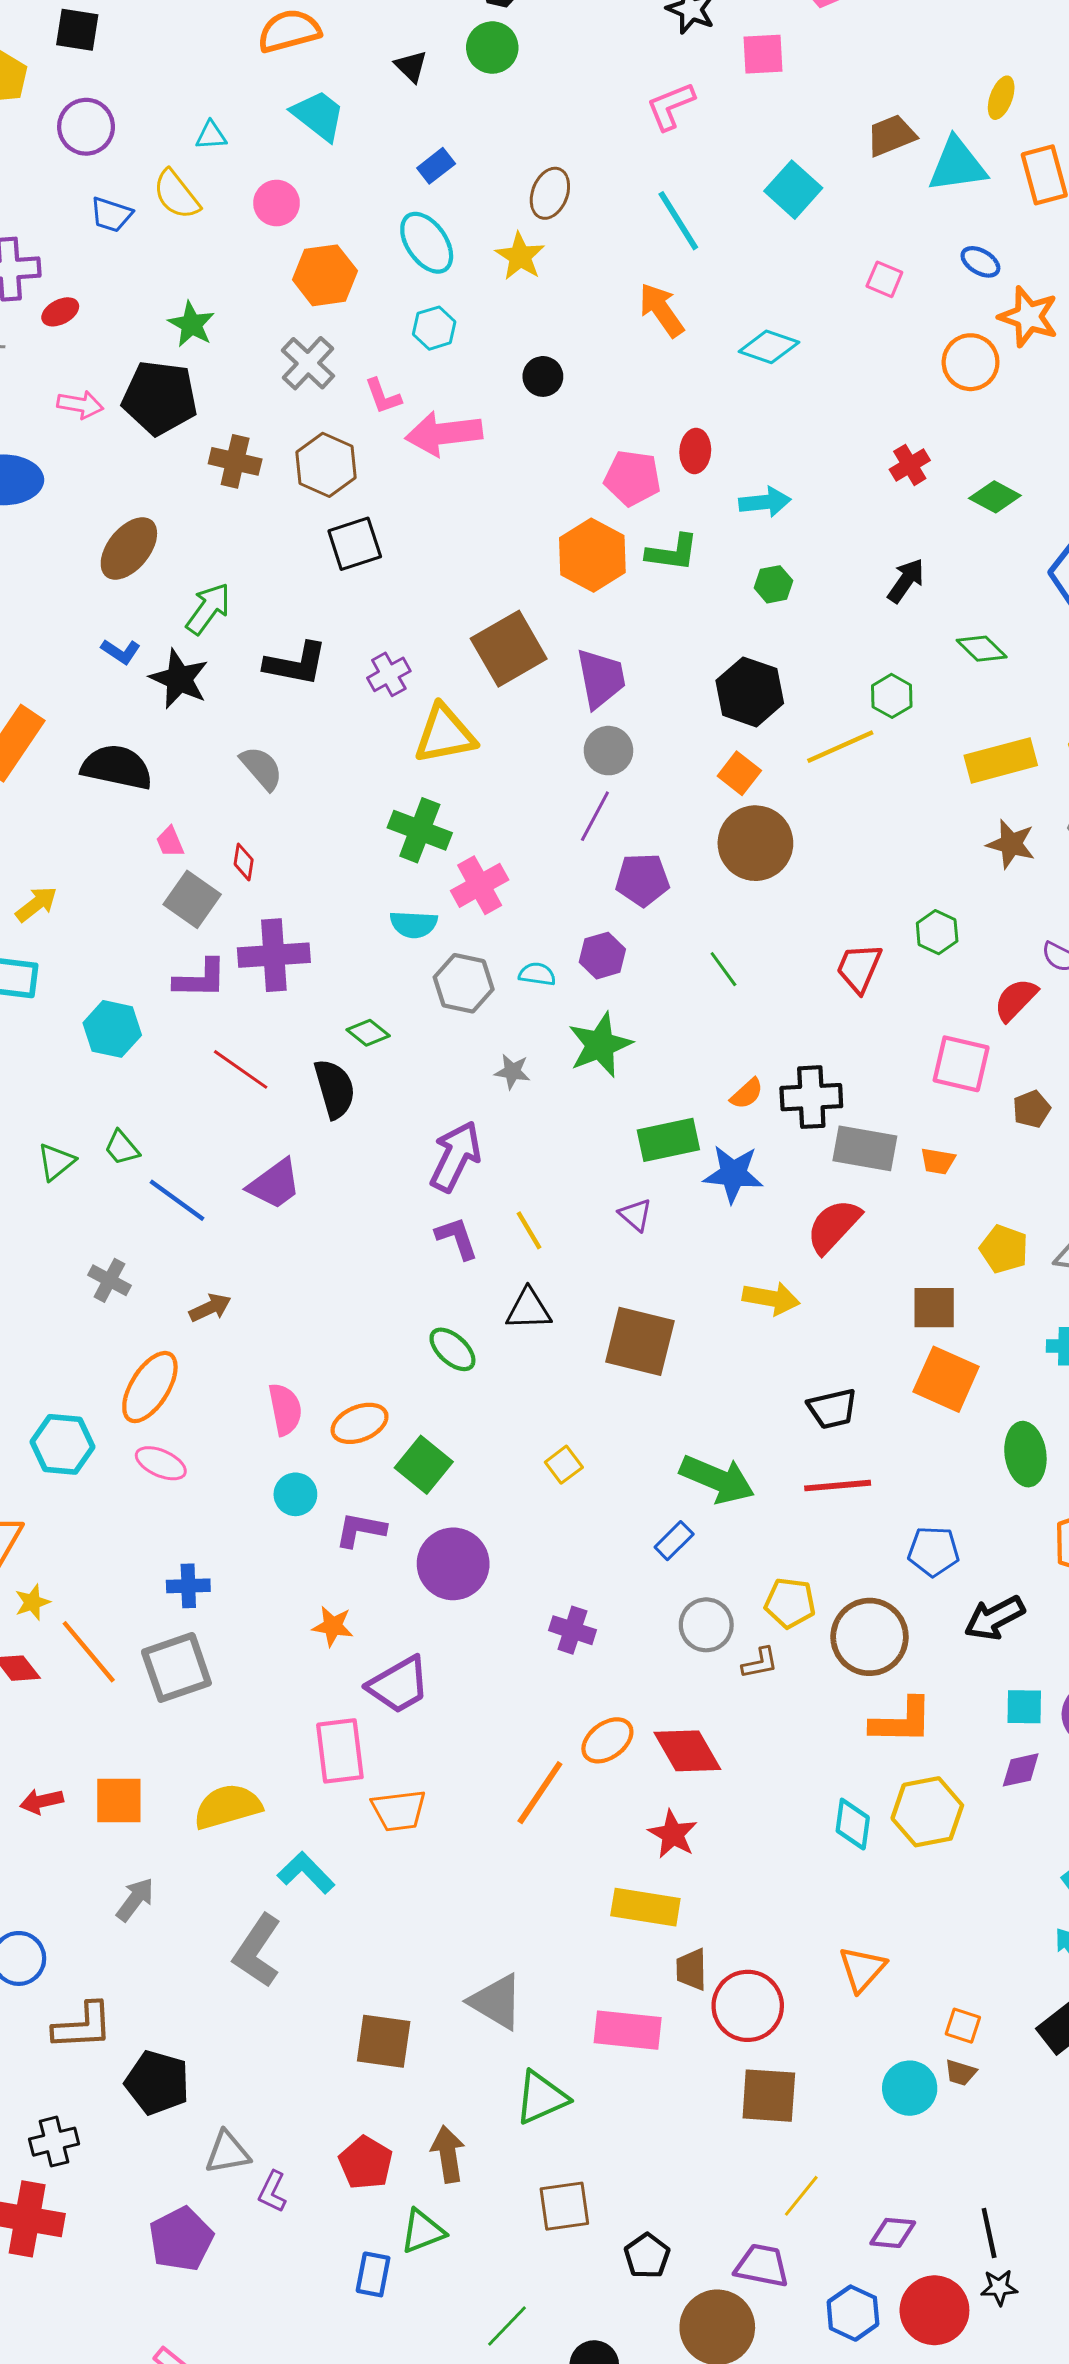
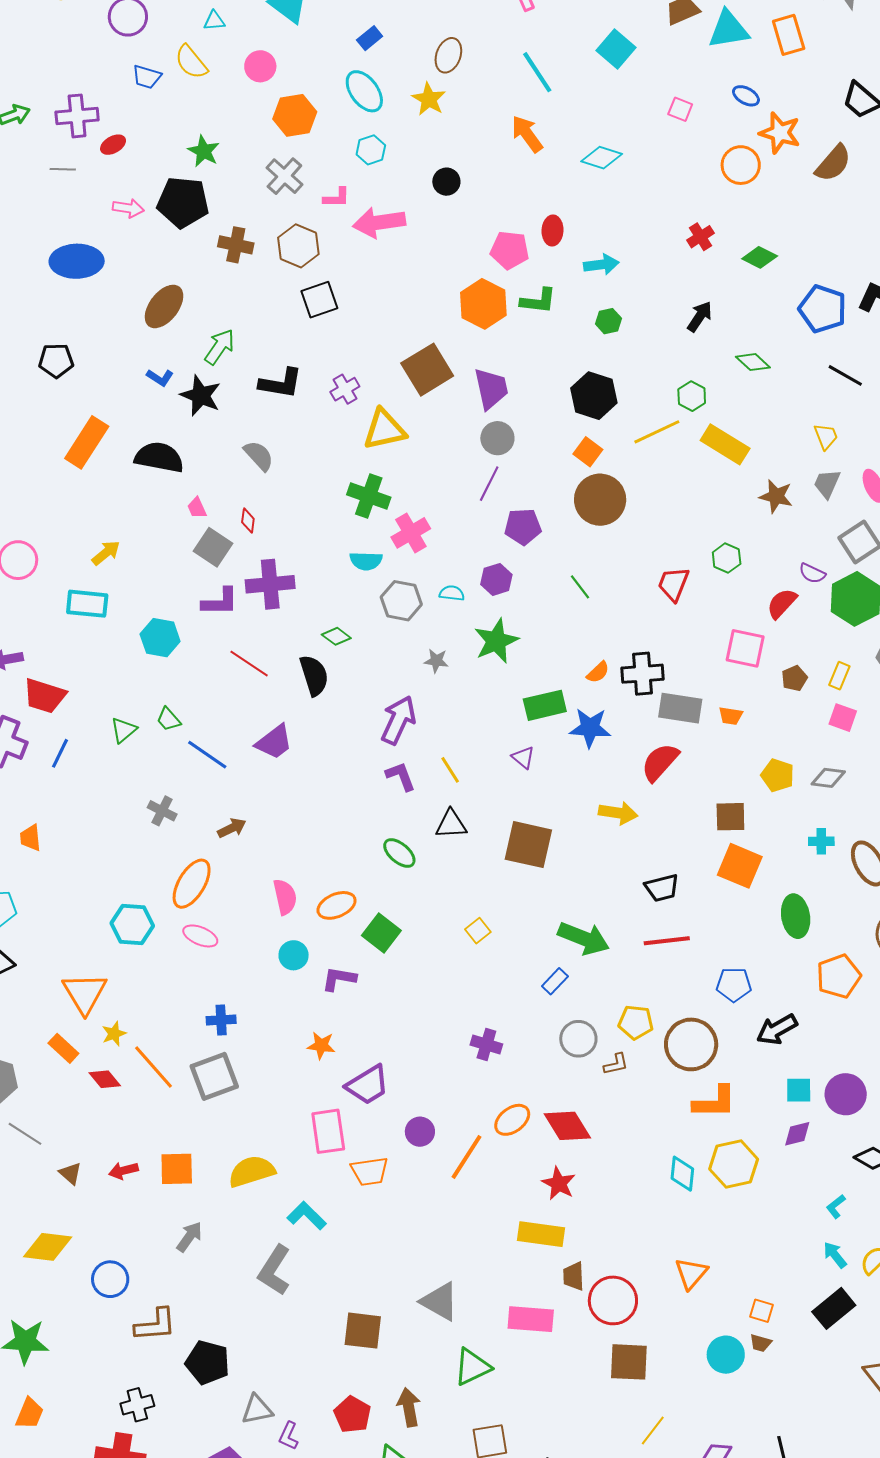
pink L-shape: (383, 396) -> (337, 198), turned -68
yellow rectangle: (1001, 760) -> (725, 444), moved, turned 48
purple circle: (453, 1564) -> (420, 1132), moved, size x0.6

